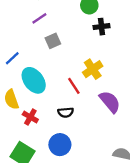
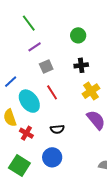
black cross: (101, 27) -> (81, 65), moved
yellow cross: (93, 69) -> (91, 91), moved
red line: (74, 86) -> (52, 92), moved

